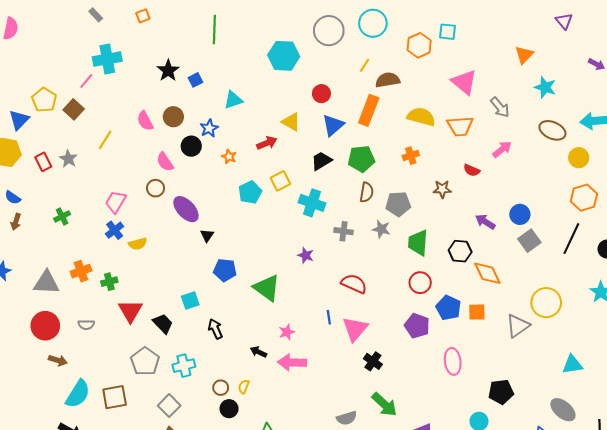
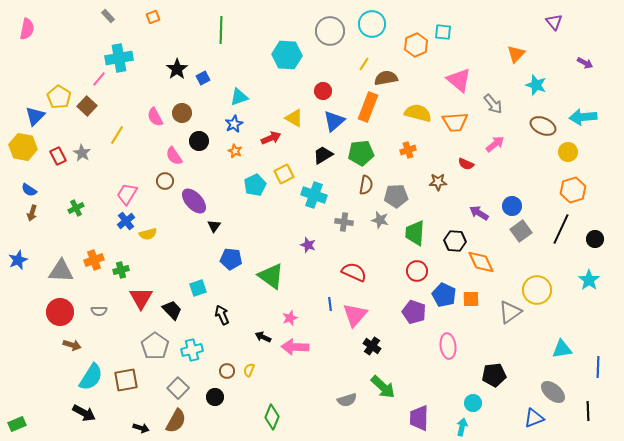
blue star: (209, 128) -> (234, 124), moved
black circle: (229, 409) -> (215, 397), moved

